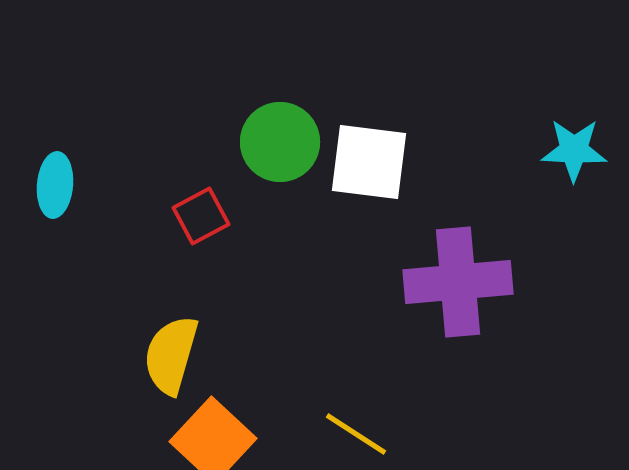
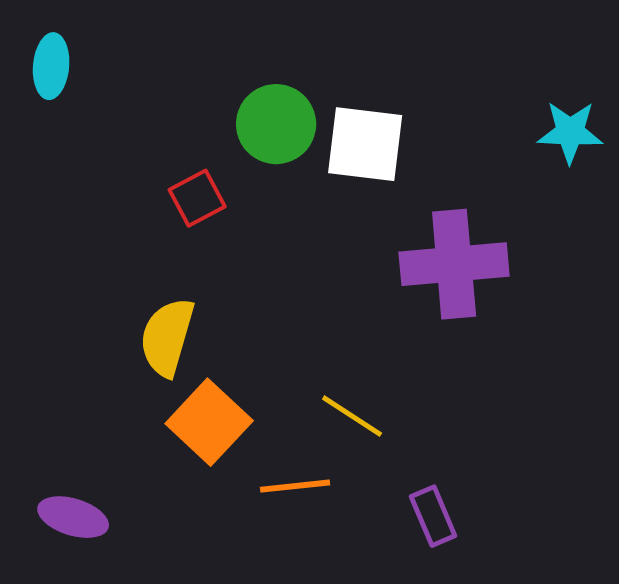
cyan ellipse: (55, 185) -> (51, 66), moved

